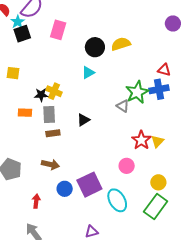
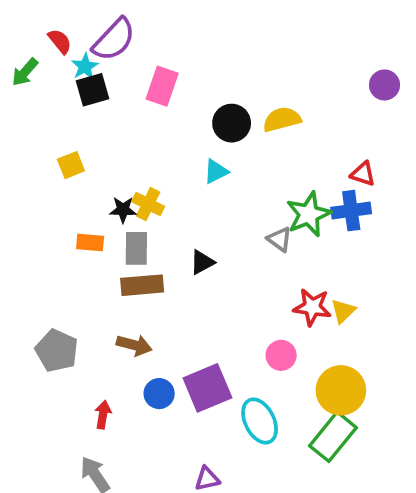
yellow square: (13, 73) -> (71, 165), turned -32
brown rectangle: (53, 133) -> (142, 285), size x1.5
red star: (141, 140) -> (312, 307), turned -30
yellow circle: (158, 182) -> (341, 390), size x1.6

